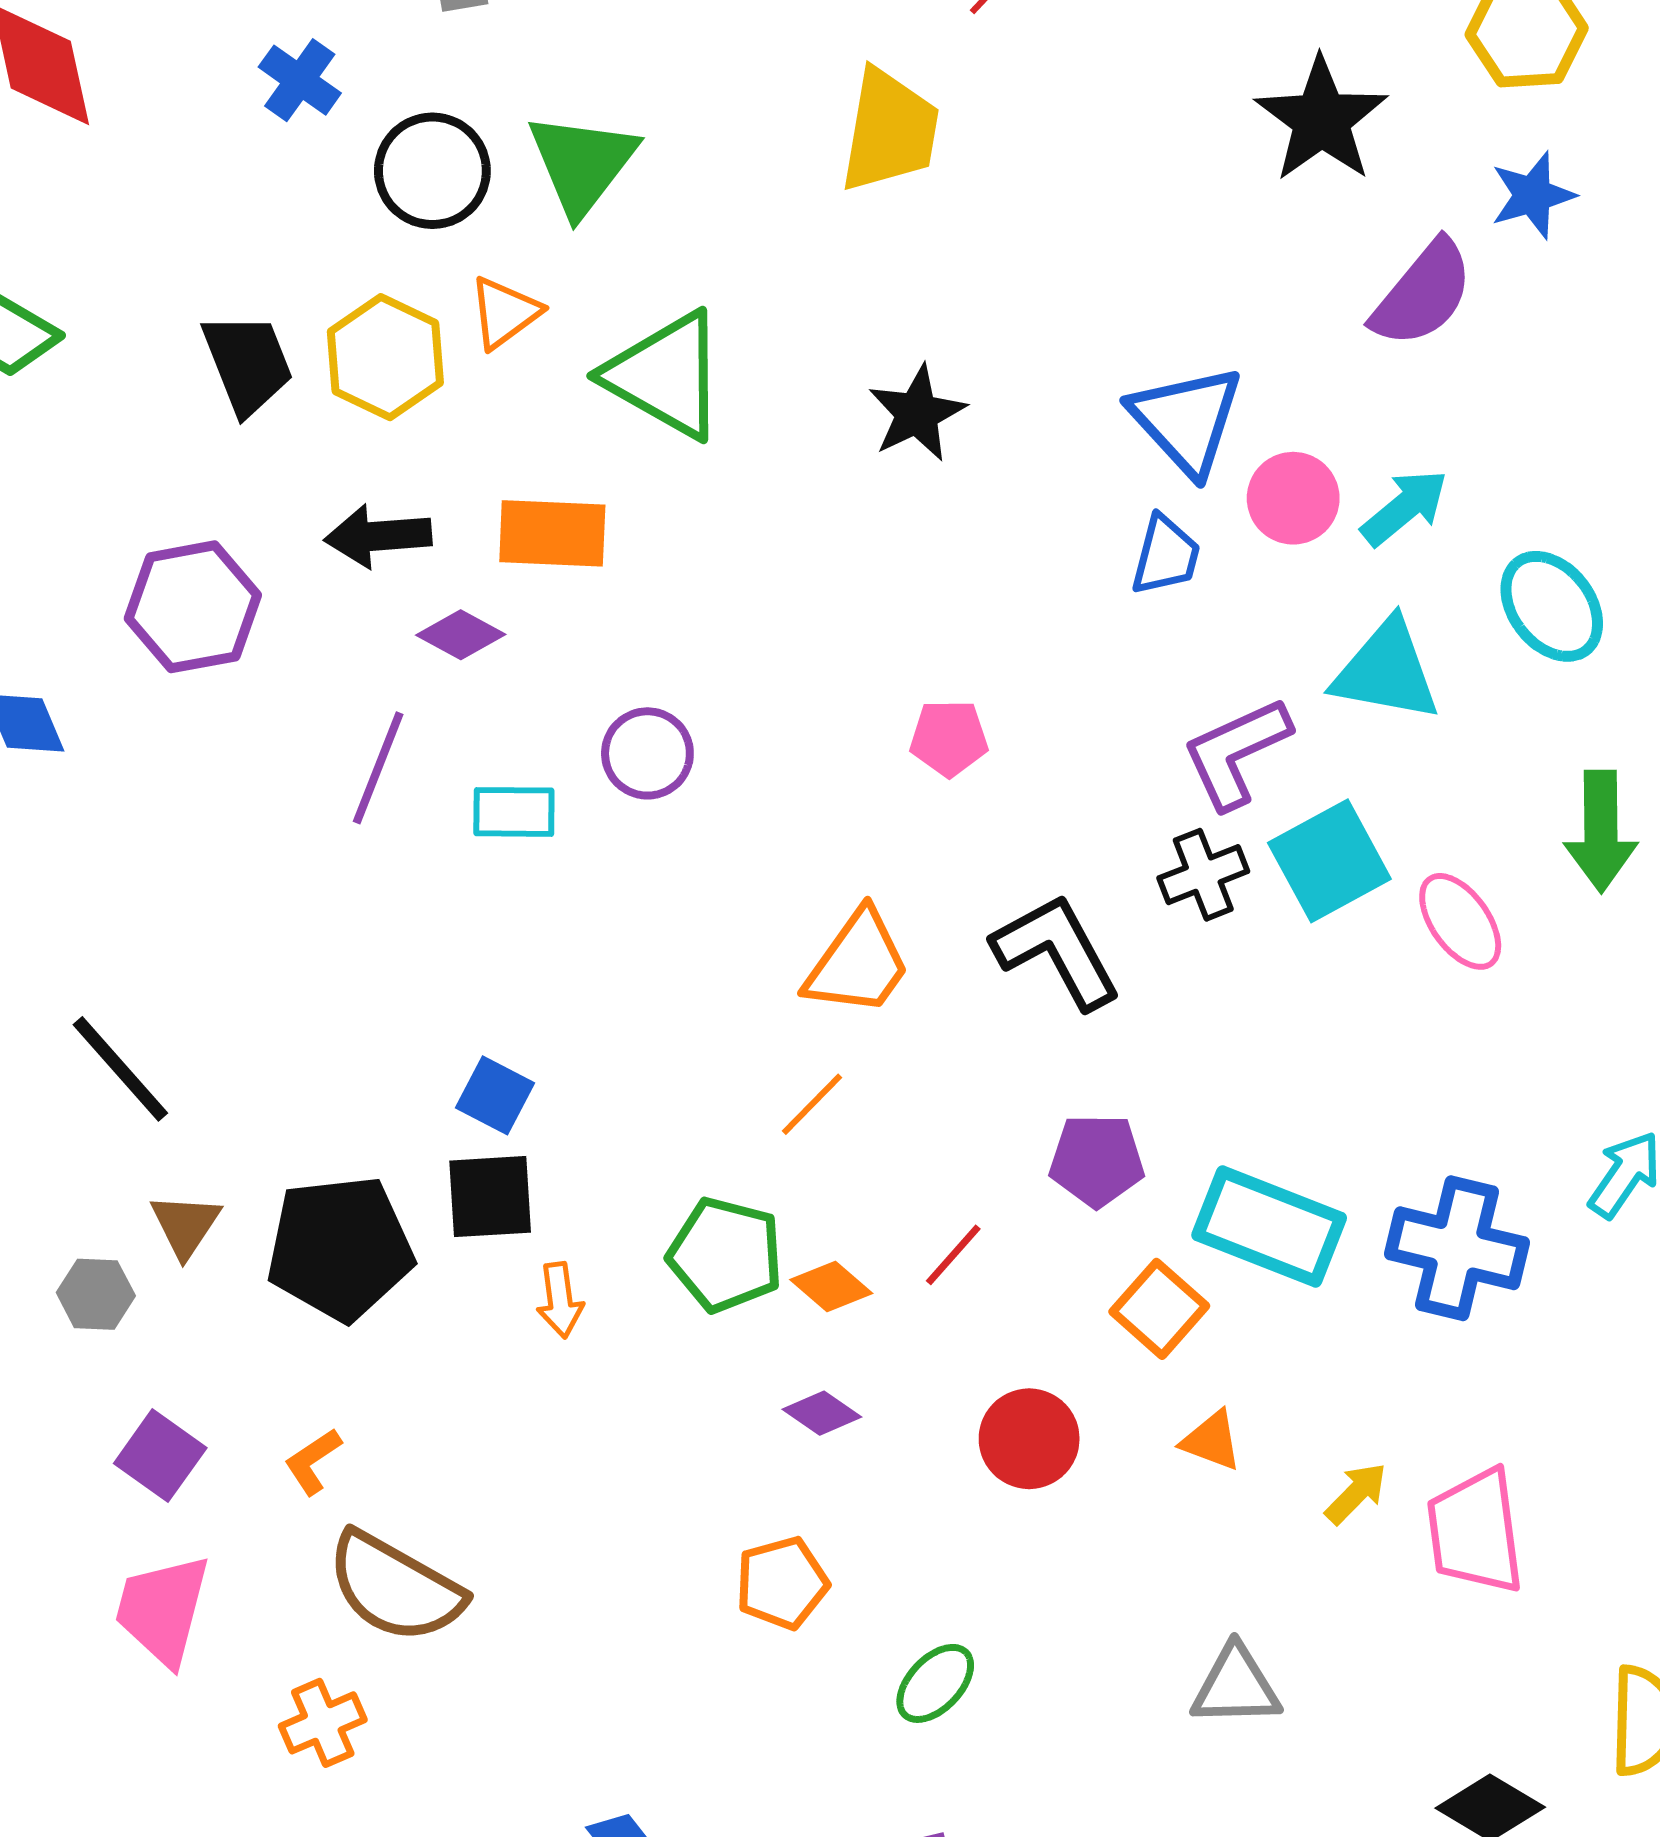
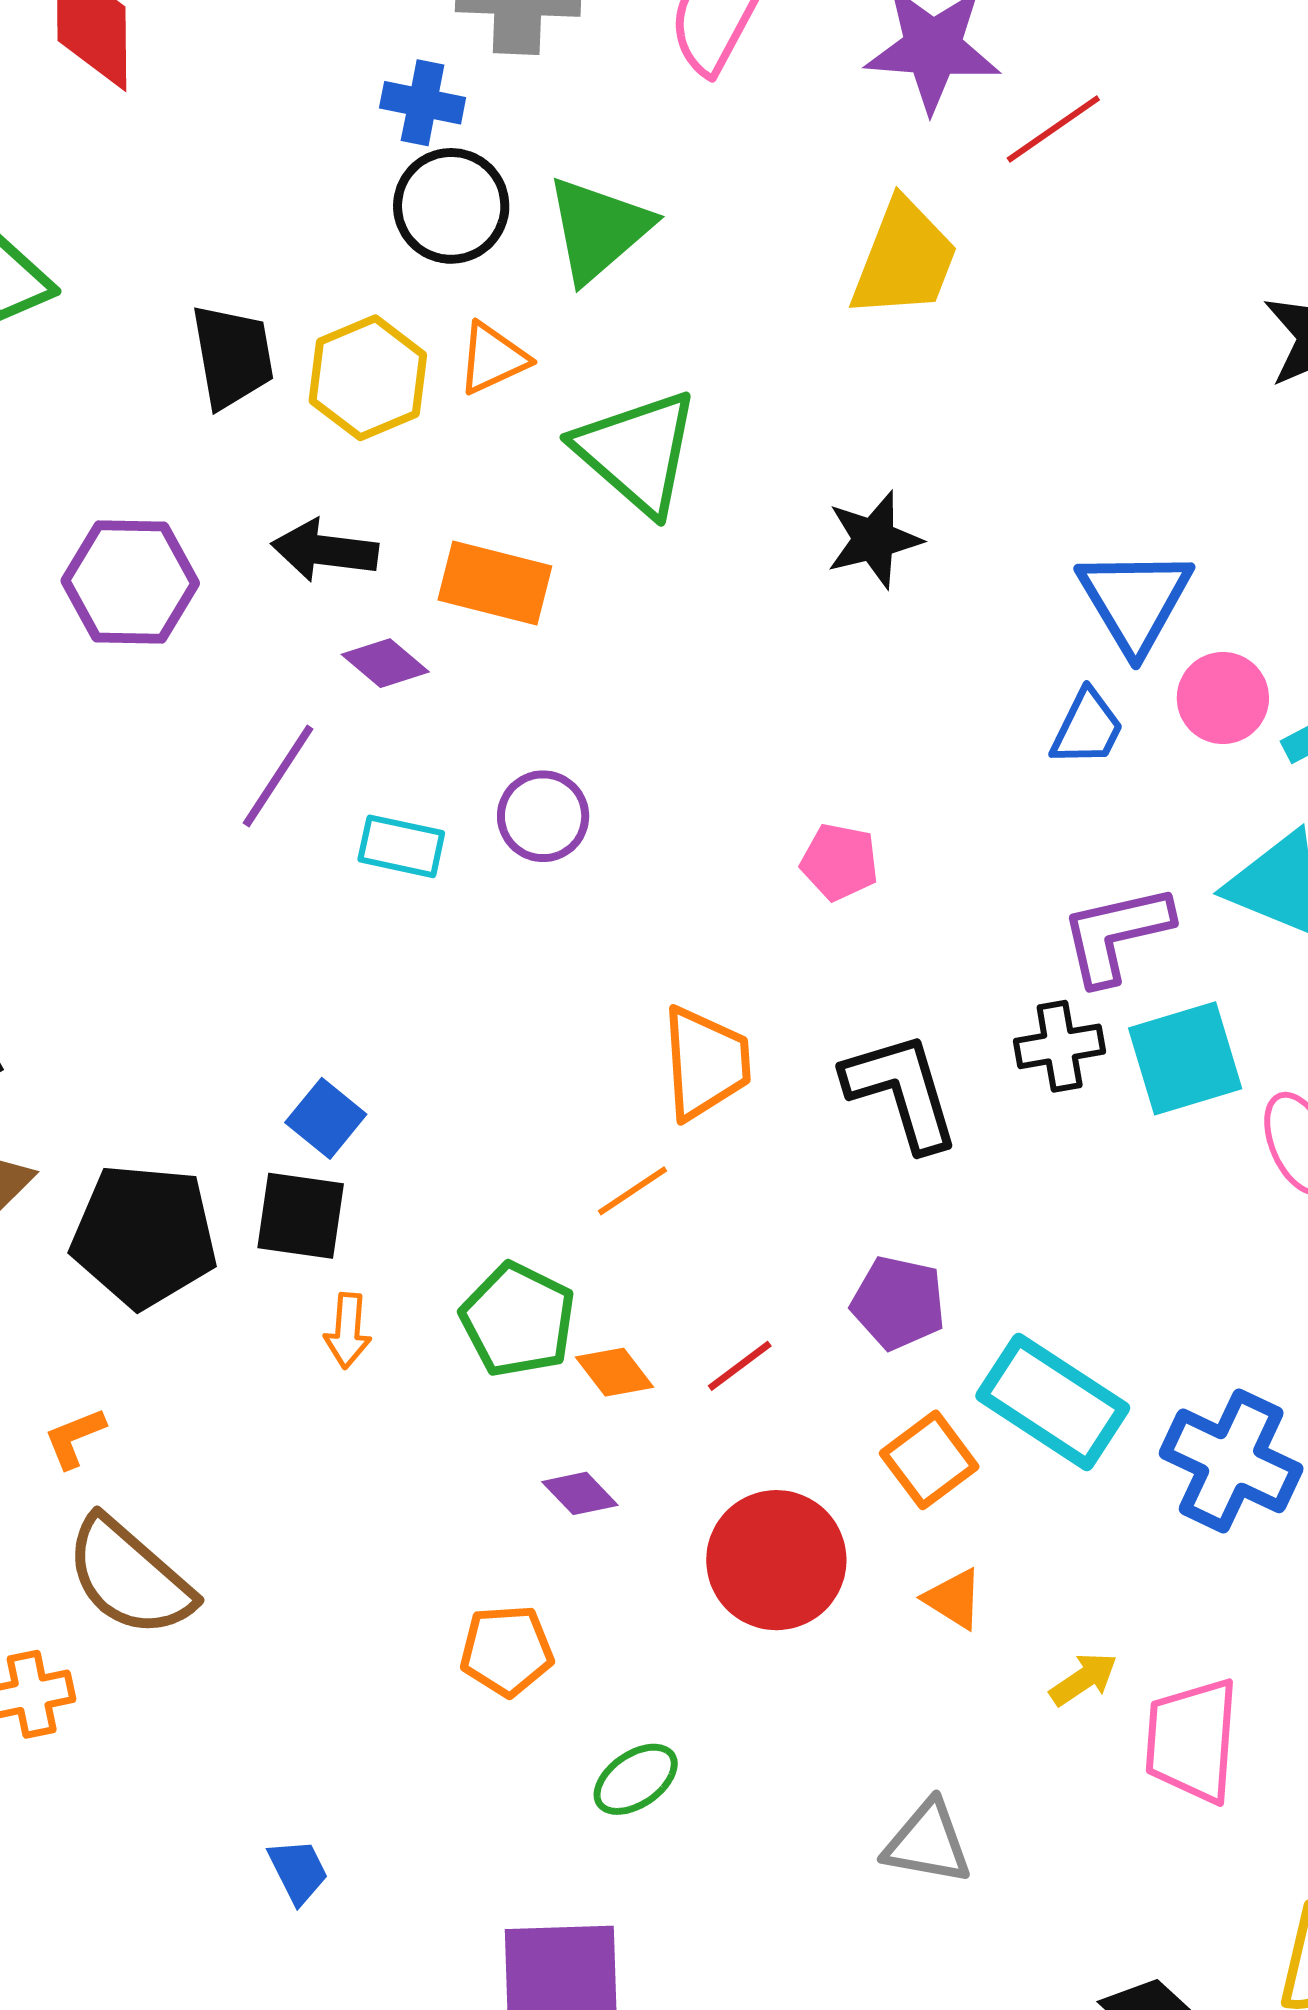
blue cross: (300, 80) -> (423, 103), moved, turned -36
orange trapezoid: (858, 963) -> (706, 1063), turned -51
red circle: (1029, 1439) -> (776, 1560), size x1.4

